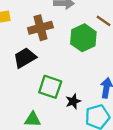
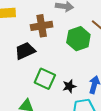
black star: (73, 101) -> (69, 86), moved

